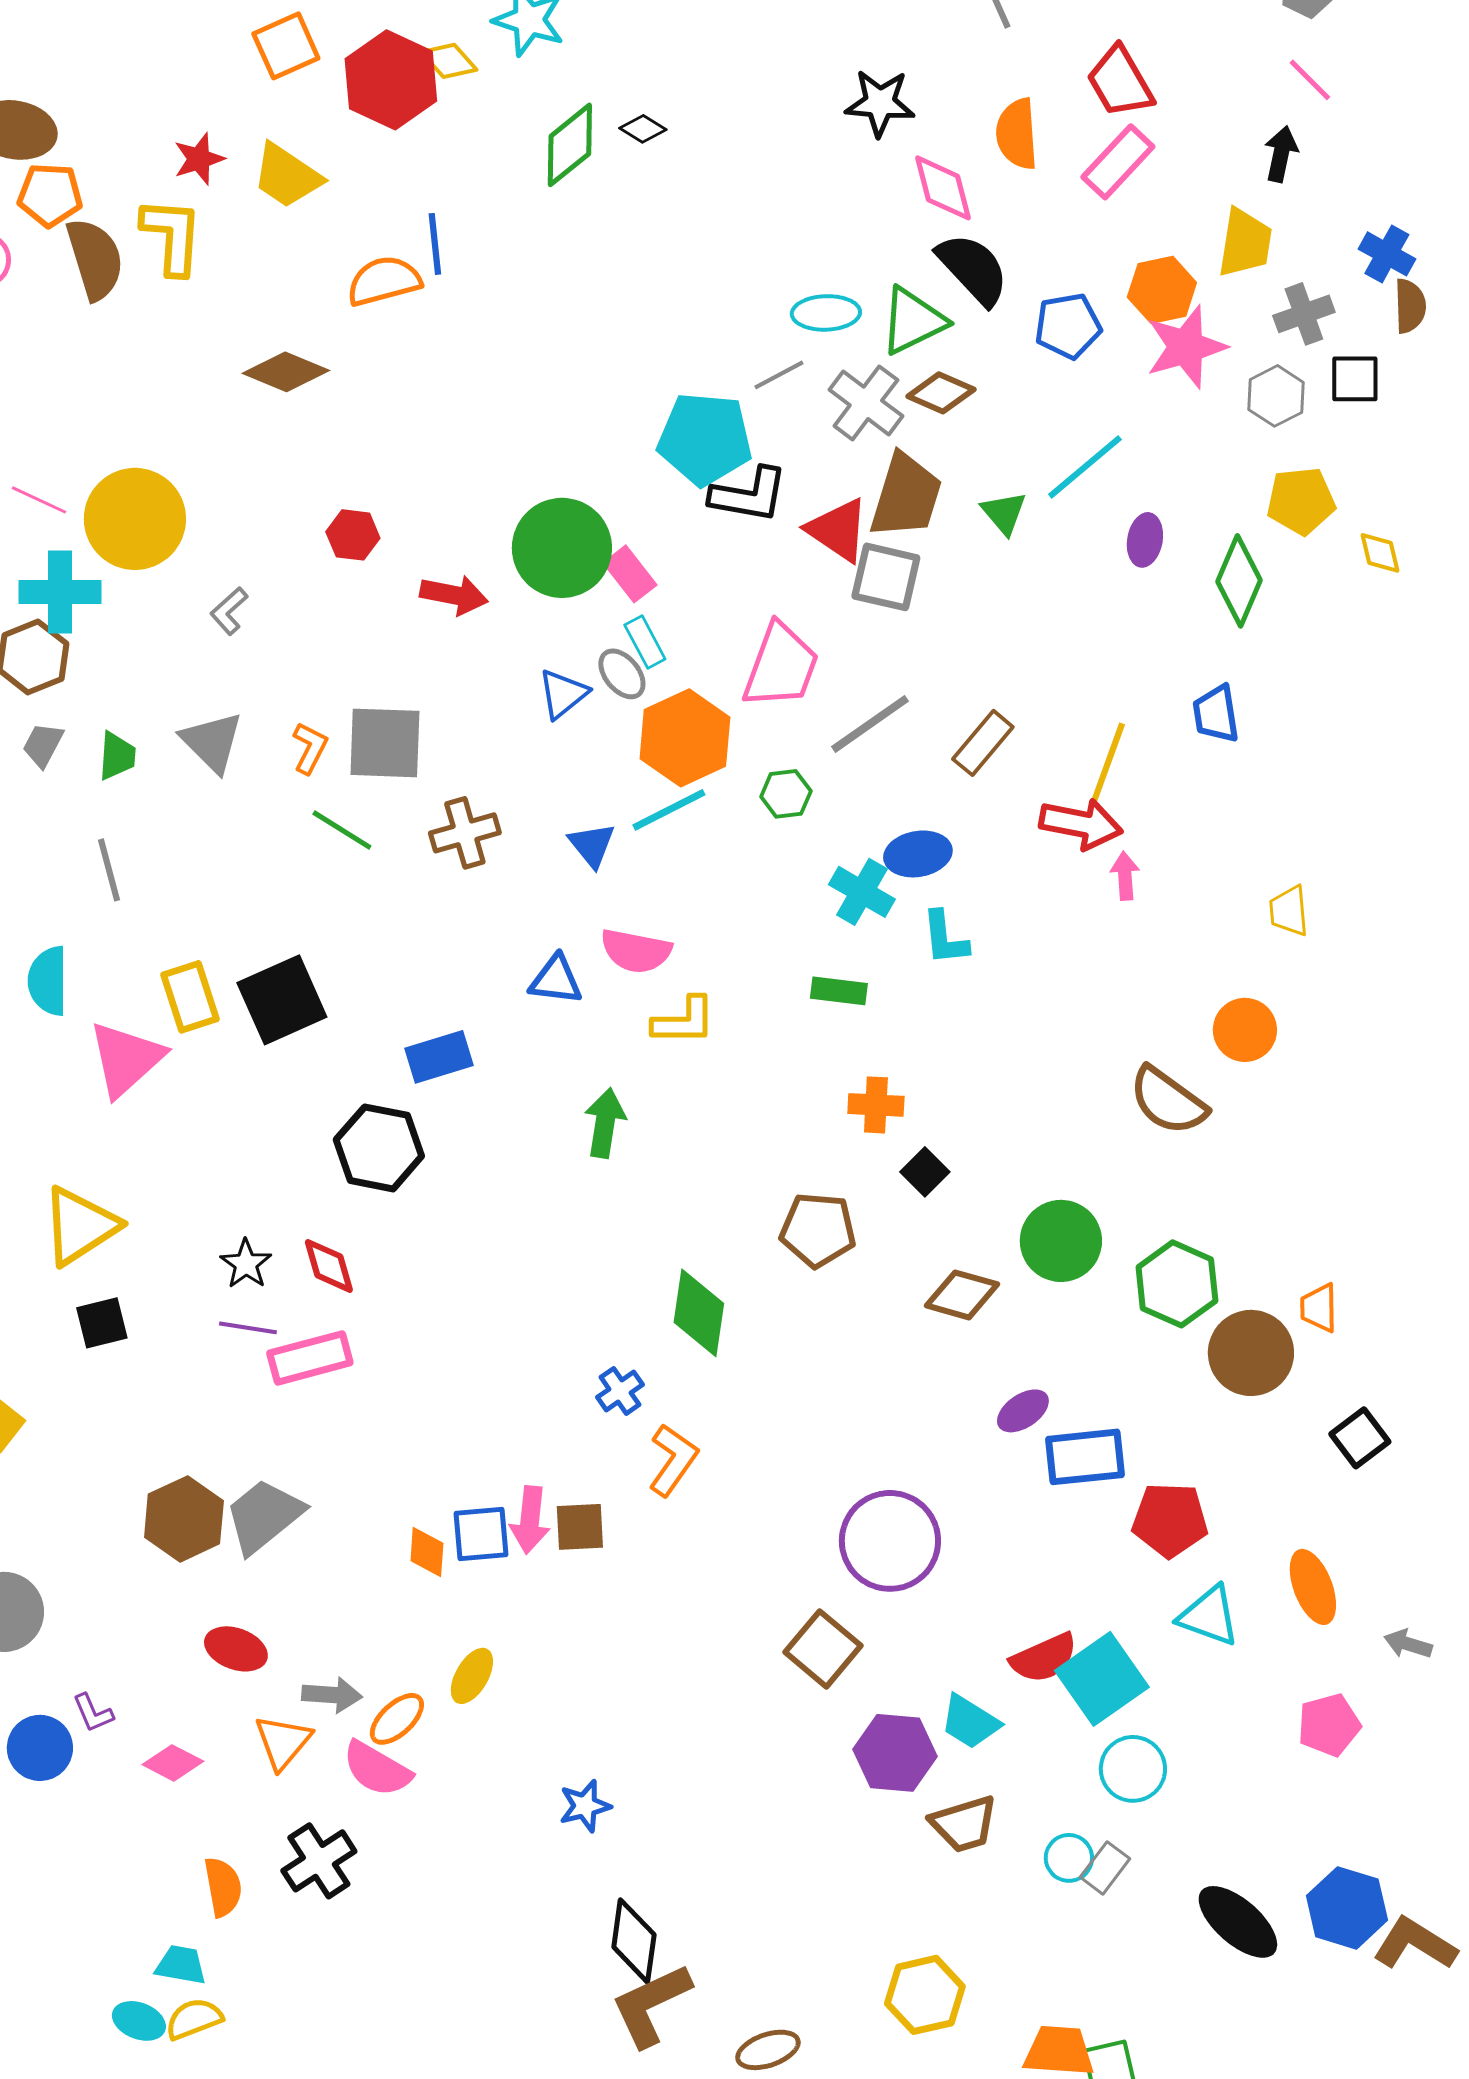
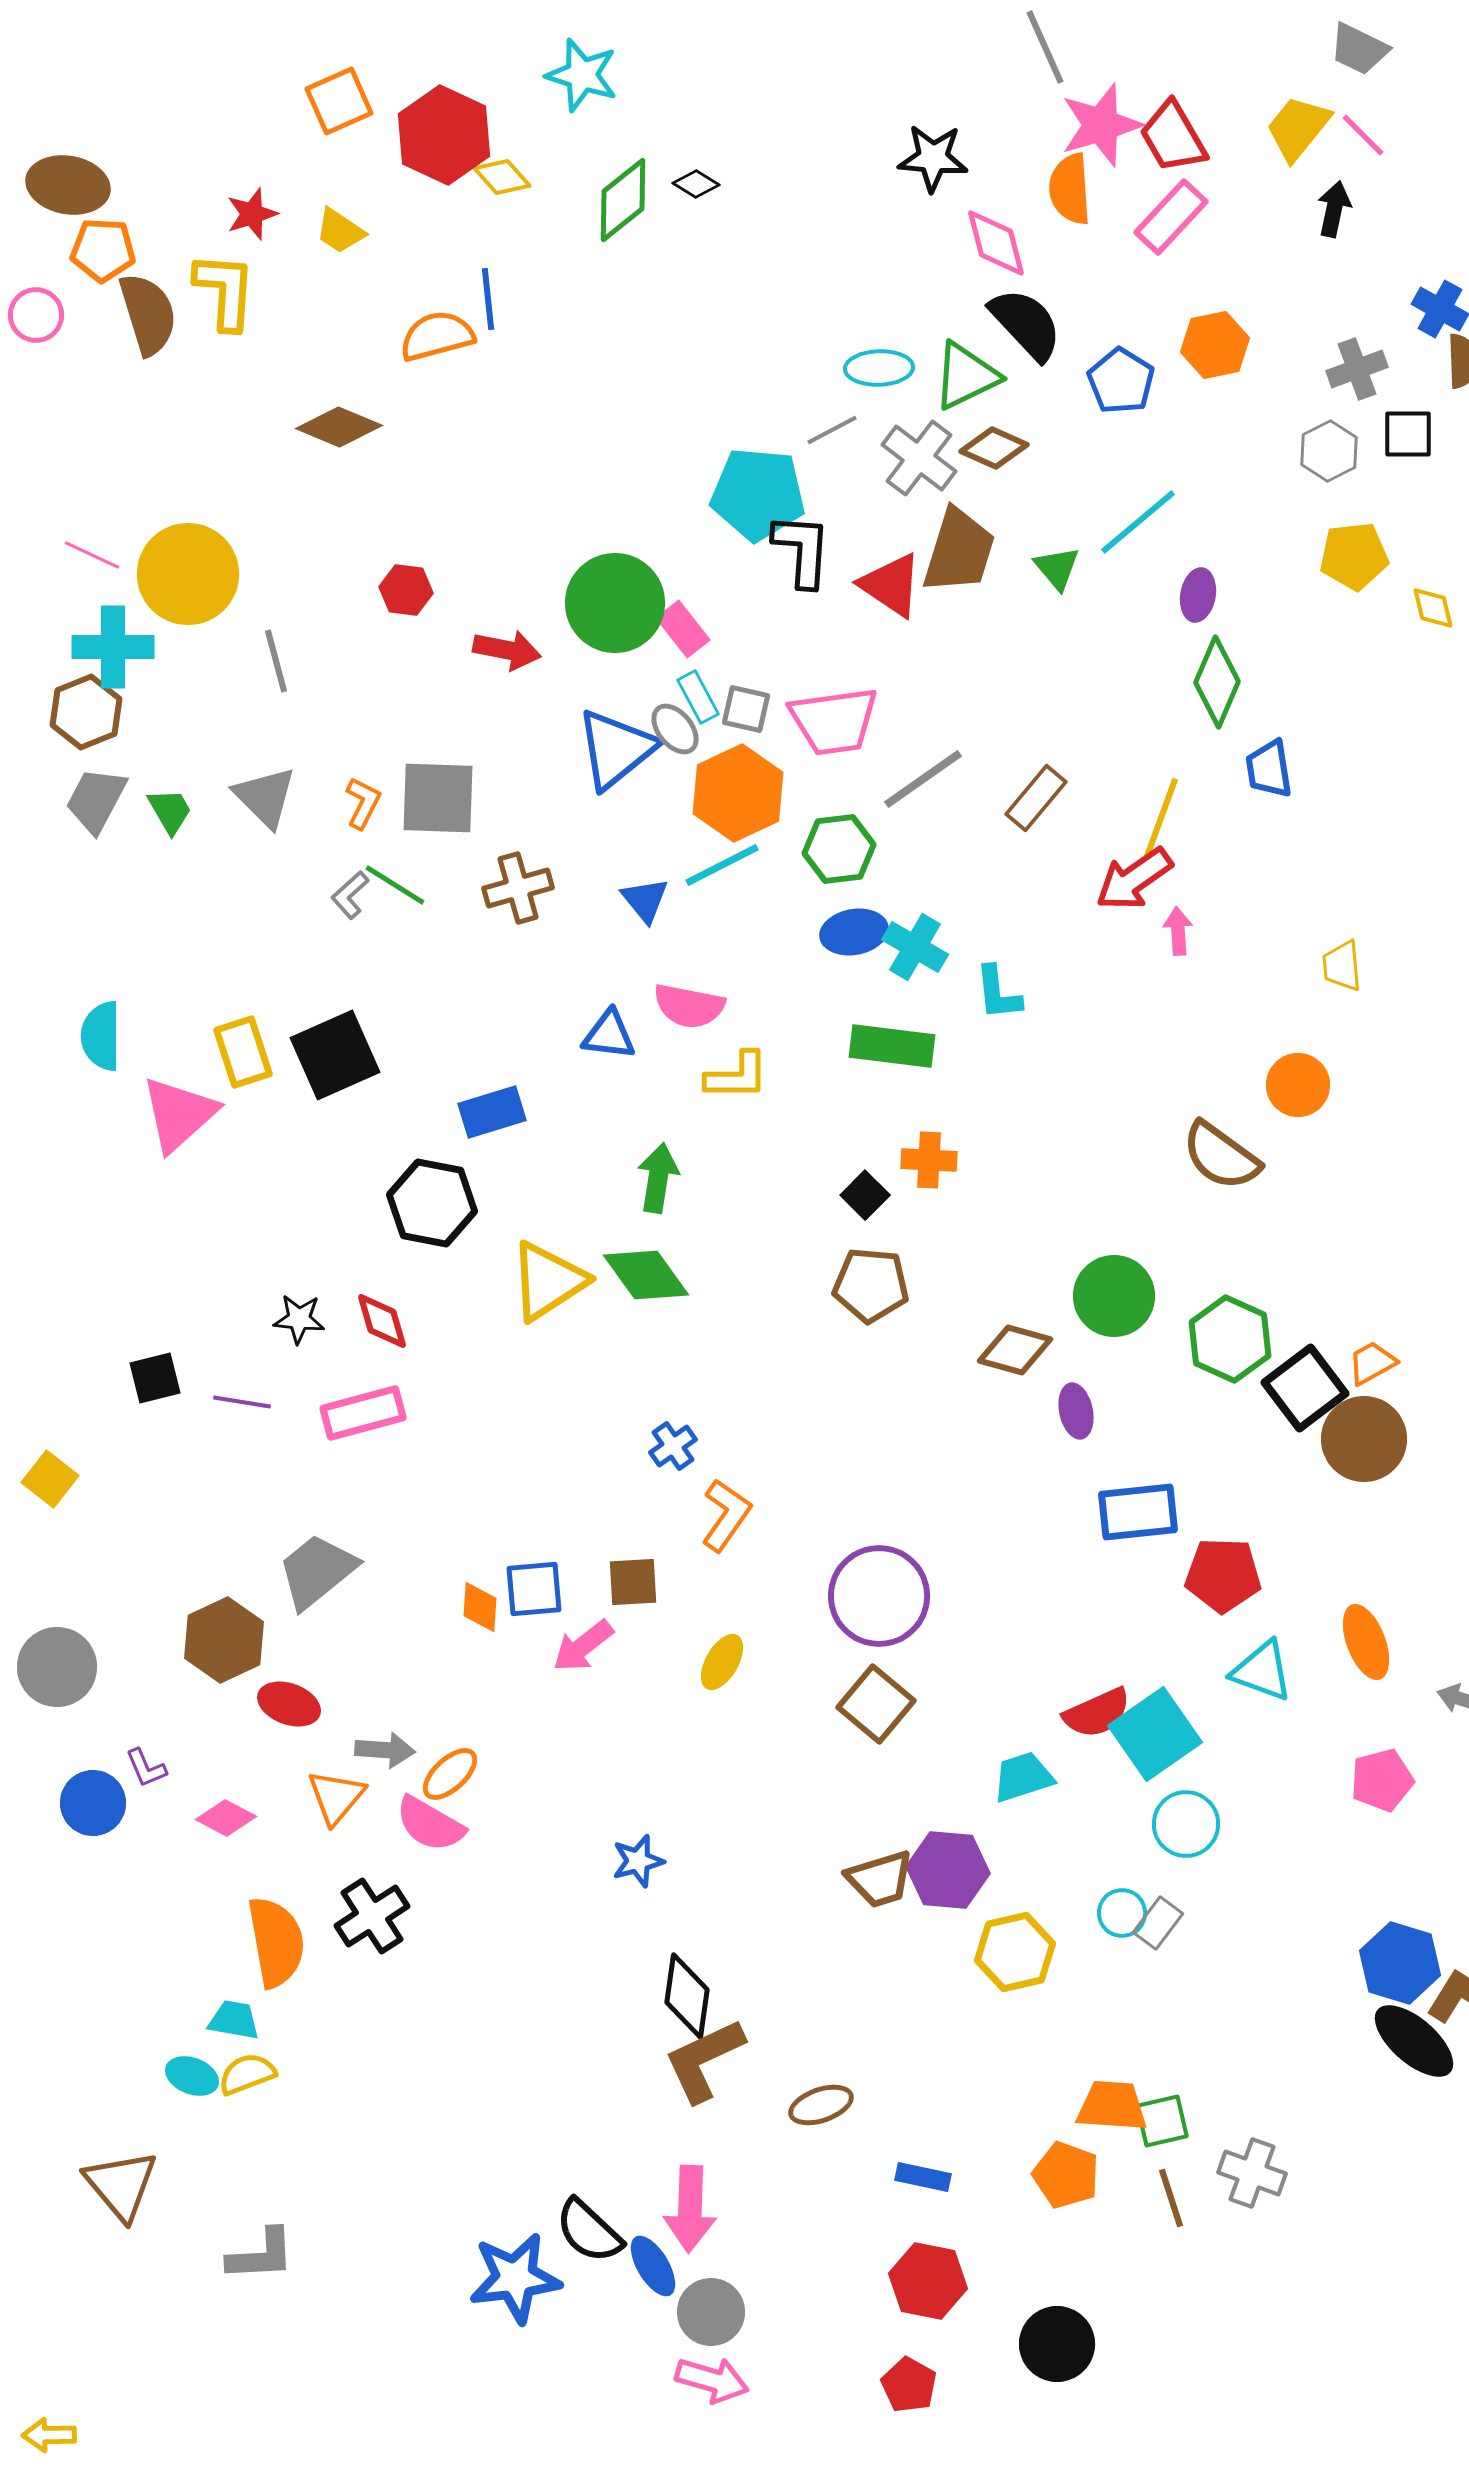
yellow diamond: (449, 61) -> (502, 177), moved
yellow trapezoid: (287, 176) -> (340, 231), size x0.7
yellow trapezoid: (1245, 243) -> (1298, 128), moved, turned -150
blue pentagon: (1068, 326) -> (1121, 381), turned -30
pink star: (1186, 347) -> (1101, 125), moved
black L-shape: (749, 495) -> (802, 550), turned -96
gray square: (886, 577) -> (746, 709), moved, size x0.7
green diamond: (1239, 581) -> (1217, 682), moved
gray L-shape: (229, 611) -> (350, 895), moved
pink trapezoid: (781, 666) -> (834, 721), turned 62
blue triangle: (563, 694) -> (616, 749), size x1.6
gray trapezoid: (43, 745) -> (96, 800), size x1.5
green trapezoid: (117, 756) -> (170, 811), turned -34
green hexagon: (786, 794) -> (839, 849), size x1.4
red arrow: (1081, 824) -> (1134, 879), turned 134
blue ellipse: (918, 854) -> (854, 932), moved
gray line: (109, 870) -> (276, 661), moved
green rectangle: (839, 991) -> (892, 1046), size x1.5
black square: (925, 1172) -> (865, 1195), moved
yellow triangle: (80, 1226) -> (548, 1281), moved
black star: (246, 1264) -> (299, 1319), turned -30
orange trapezoid: (1319, 1308) -> (1372, 1363), turned 62
green diamond: (699, 1313) -> (646, 1275), moved, turned -44
purple line: (248, 1328) -> (242, 1402), moved
brown circle: (1251, 1353) -> (1364, 1439), moved
purple ellipse: (1023, 1411) -> (1076, 1411), moved, turned -68
black square: (1360, 1438) -> (1305, 1388), moved, size x1.4
brown hexagon: (184, 1519) -> (224, 1640), moved
pink arrow: (530, 1520) -> (583, 1646), moved, turned 46
purple circle: (890, 1541) -> (879, 1596), moved
yellow ellipse: (472, 1676) -> (722, 1662), moved
cyan trapezoid: (970, 1722) -> (1023, 1777), turned 130
purple hexagon: (895, 1753) -> (948, 1870), moved
brown trapezoid: (964, 1824) -> (880, 1879), moved
orange semicircle: (223, 1887) -> (276, 1942), size x1.5
black ellipse: (1238, 1922) -> (1414, 2041), moved
yellow hexagon: (925, 1995) -> (1015, 1952), moved

